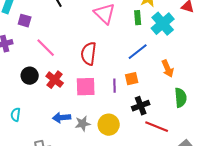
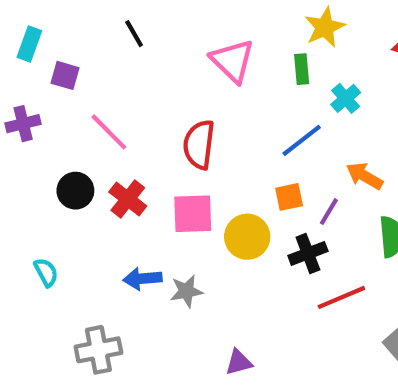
cyan cross: (163, 24) -> (346, 98), moved, size x0.6
orange arrow: (168, 69) -> (364, 176), turned 144
purple line: (115, 86) -> (329, 212), moved, turned 32
cyan semicircle: (16, 115) -> (46, 272), turned 144
yellow circle: (109, 125) -> (247, 237), moved
red line: (157, 127) -> (341, 297), turned -45

